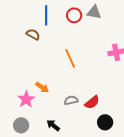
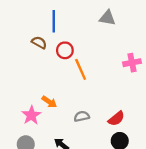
red circle: (74, 15) -> (65, 50), moved
red semicircle: (92, 102) -> (116, 119), moved

